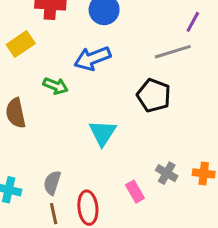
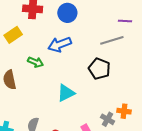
purple line: (193, 22) -> (125, 21), turned 64
cyan triangle: (102, 133) -> (66, 93), turned 30
orange cross: (204, 173) -> (124, 111), moved

